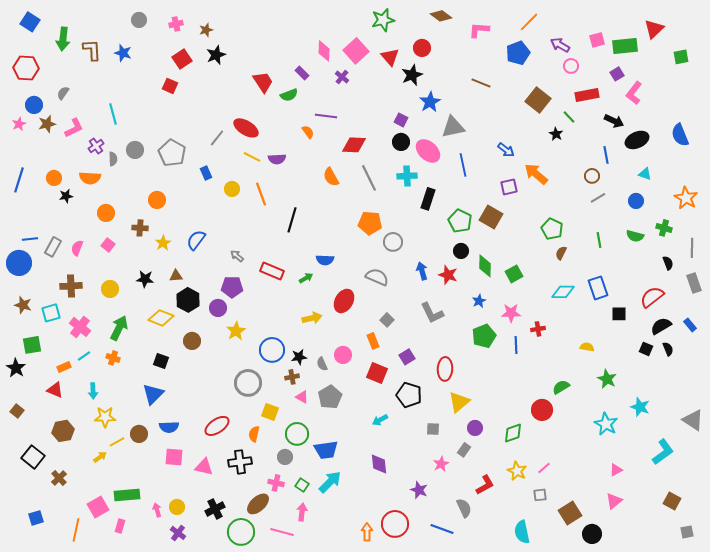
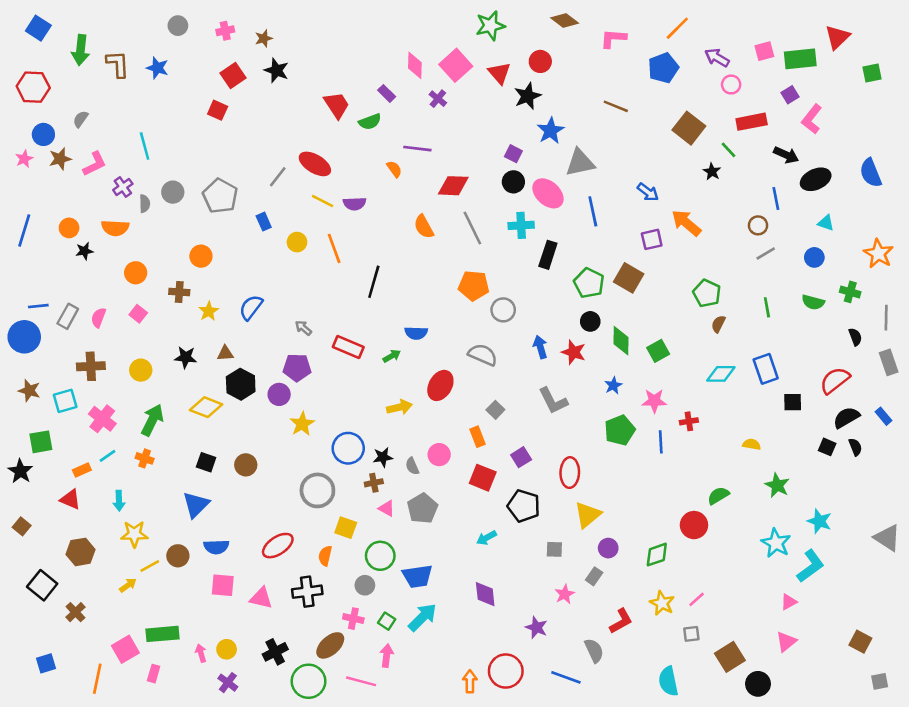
black star: (216, 55) -> (276, 70), turned -30
brown circle: (192, 341) -> (246, 465), moved
cyan L-shape: (663, 452) -> (811, 566), moved

